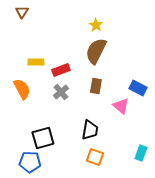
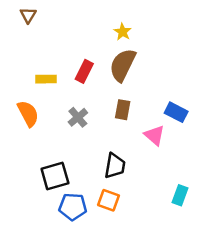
red rectangle: (61, 70) -> (84, 71), moved, turned -42
orange square: (95, 157) -> (109, 200), moved
blue pentagon: (30, 162) -> (73, 207), moved

